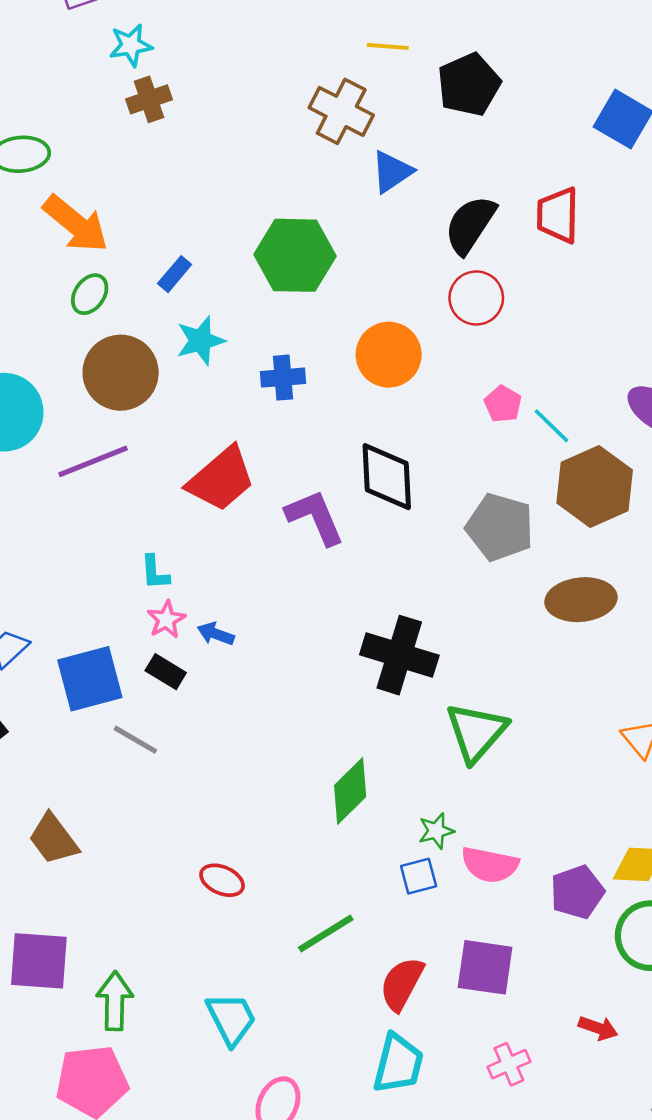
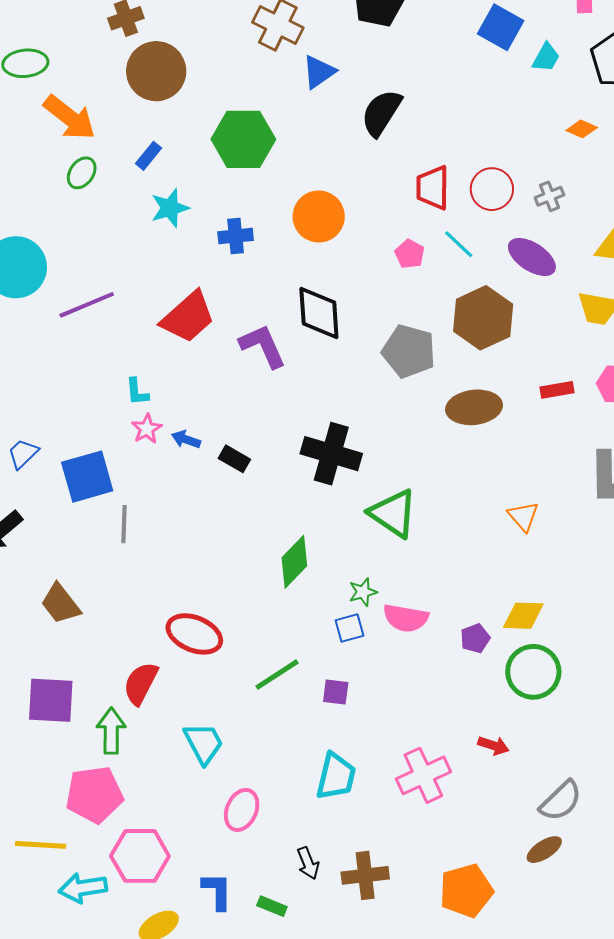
red trapezoid: (558, 215) -> (433, 188), moved
red circle: (476, 298) -> (492, 189), moved
brown circle: (121, 373) -> (156, 71), moved
cyan line: (552, 426) -> (459, 244), moved
black rectangle: (166, 672) -> (234, 459), moved
green triangle: (476, 732) -> (393, 513), turned -36
gray line: (135, 740) -> (124, 524), turned 63
red ellipse: (222, 880) -> (194, 634), size x1.6
purple pentagon: (577, 892) -> (475, 638), size x0.7
purple square: (485, 967) -> (336, 692), moved, size x0.6
red semicircle: (402, 984) -> (141, 683), moved
pink cross: (509, 1064) -> (423, 775), size x1.6

